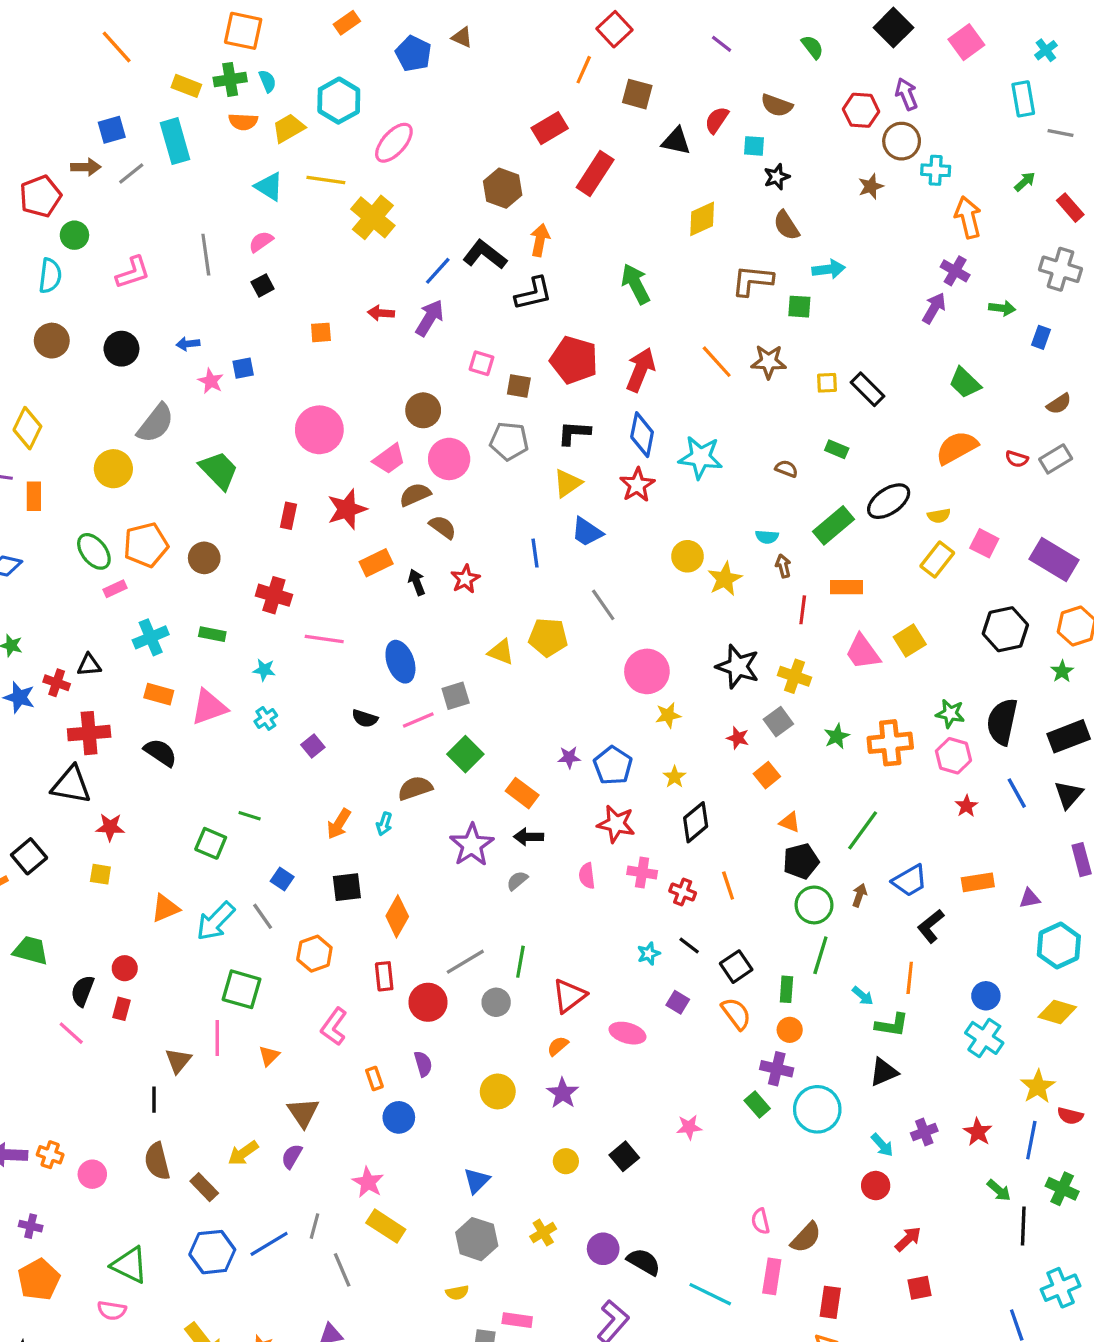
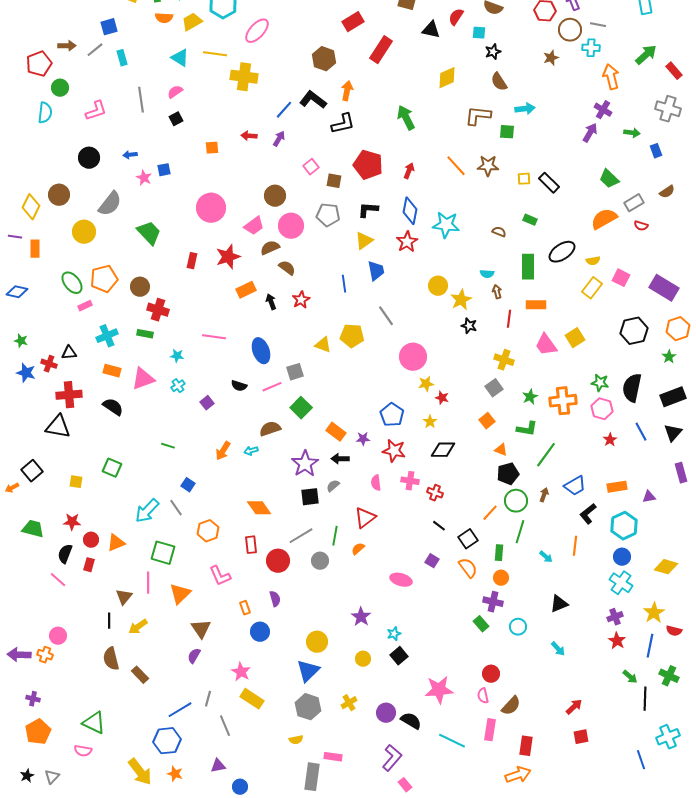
blue square: (112, 130) -> (109, 27), moved
gray line: (1061, 133) -> (598, 25), moved
cyan rectangle: (175, 141) -> (122, 58), moved, size x0.6
green arrow: (1025, 182) -> (646, 55), size x1.6
yellow cross: (373, 217) -> (244, 77), turned -32
purple arrow: (430, 318) -> (279, 139), size x0.7
blue rectangle: (1041, 337) -> (656, 151), turned -40
brown circle: (52, 341) -> (59, 195), moved
pink square: (482, 363) -> (311, 167), turned 35
red arrow: (640, 370) -> (409, 171), size x0.6
gray rectangle: (1056, 459) -> (634, 203), moved
green rectangle: (833, 525) -> (528, 267), turned -50
blue trapezoid: (587, 532) -> (376, 271), turned -135
red cross: (274, 595) -> (158, 310), moved
black star: (738, 667) -> (469, 326), moved, size x0.6
red star: (738, 738) -> (442, 398), moved
purple star: (569, 757) -> (363, 439), moved
black diamond: (696, 822) -> (443, 450), turned 40
cyan arrow: (384, 824) -> (251, 451), turned 56
red star: (110, 827) -> (72, 522), moved
green square: (211, 843) -> (112, 468), moved
orange line: (728, 885) -> (490, 513), moved, turned 60
black square: (347, 887) -> (310, 497), moved
orange triangle: (165, 908) -> (116, 543), moved
orange diamond: (397, 916) -> (259, 508), turned -65
cyan hexagon: (1059, 946) -> (624, 526), moved
cyan star: (649, 954) -> (394, 634), moved
red triangle: (569, 996) -> (365, 518), moved
green L-shape: (892, 1025) -> (527, 429), moved
pink L-shape: (334, 1027) -> (220, 576), turned -60
orange semicircle: (558, 1046) -> (358, 549), moved
orange triangle: (269, 1056) -> (180, 594), size x1.6
yellow circle: (498, 1091) -> (317, 642), moved
cyan circle: (817, 1109) -> (518, 627), size x0.6
pink star: (689, 1127) -> (439, 690), moved, size x1.8
purple cross: (924, 1132) -> (615, 617), moved
yellow arrow: (243, 1153) -> (138, 627), moved
pink circle: (92, 1174) -> (58, 636), moved
blue triangle: (477, 1181) -> (308, 671), size x1.4
red circle: (876, 1186) -> (491, 674), moved
blue hexagon: (212, 1252) -> (167, 741), moved

